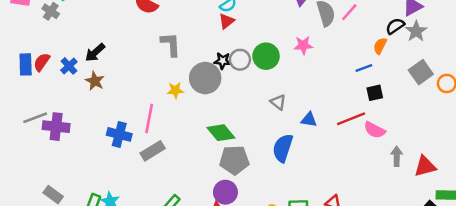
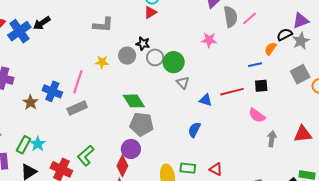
gray L-shape: (171, 44) -> (103, 25), turned 90
green circle: (266, 56) -> (174, 62), moved
gray circle: (240, 60) -> (155, 57), moved
blue cross: (69, 66) -> (19, 31), size x1.6
gray circle: (205, 78) -> (127, 56), size x0.7
brown star: (95, 81) -> (31, 102), moved
red line: (351, 119) -> (232, 92), moved
blue semicircle: (283, 148) -> (194, 130), moved, size x0.7
red triangle: (425, 166) -> (303, 134), moved

